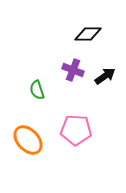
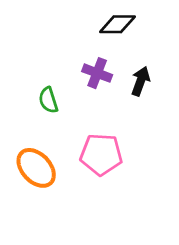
black arrow: (105, 76) -> (141, 81), turned -35

